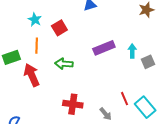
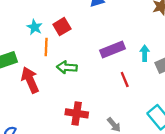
cyan star: (35, 20) -> (35, 27), moved
orange line: (37, 46) -> (46, 47), moved
red line: (125, 99) -> (125, 80), moved

